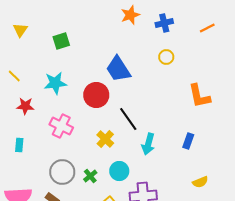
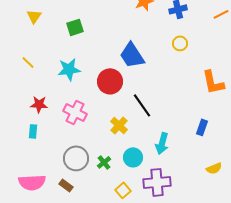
red star: (25, 106) -> (39, 104), moved
cyan arrow: (148, 144) -> (162, 143), moved

